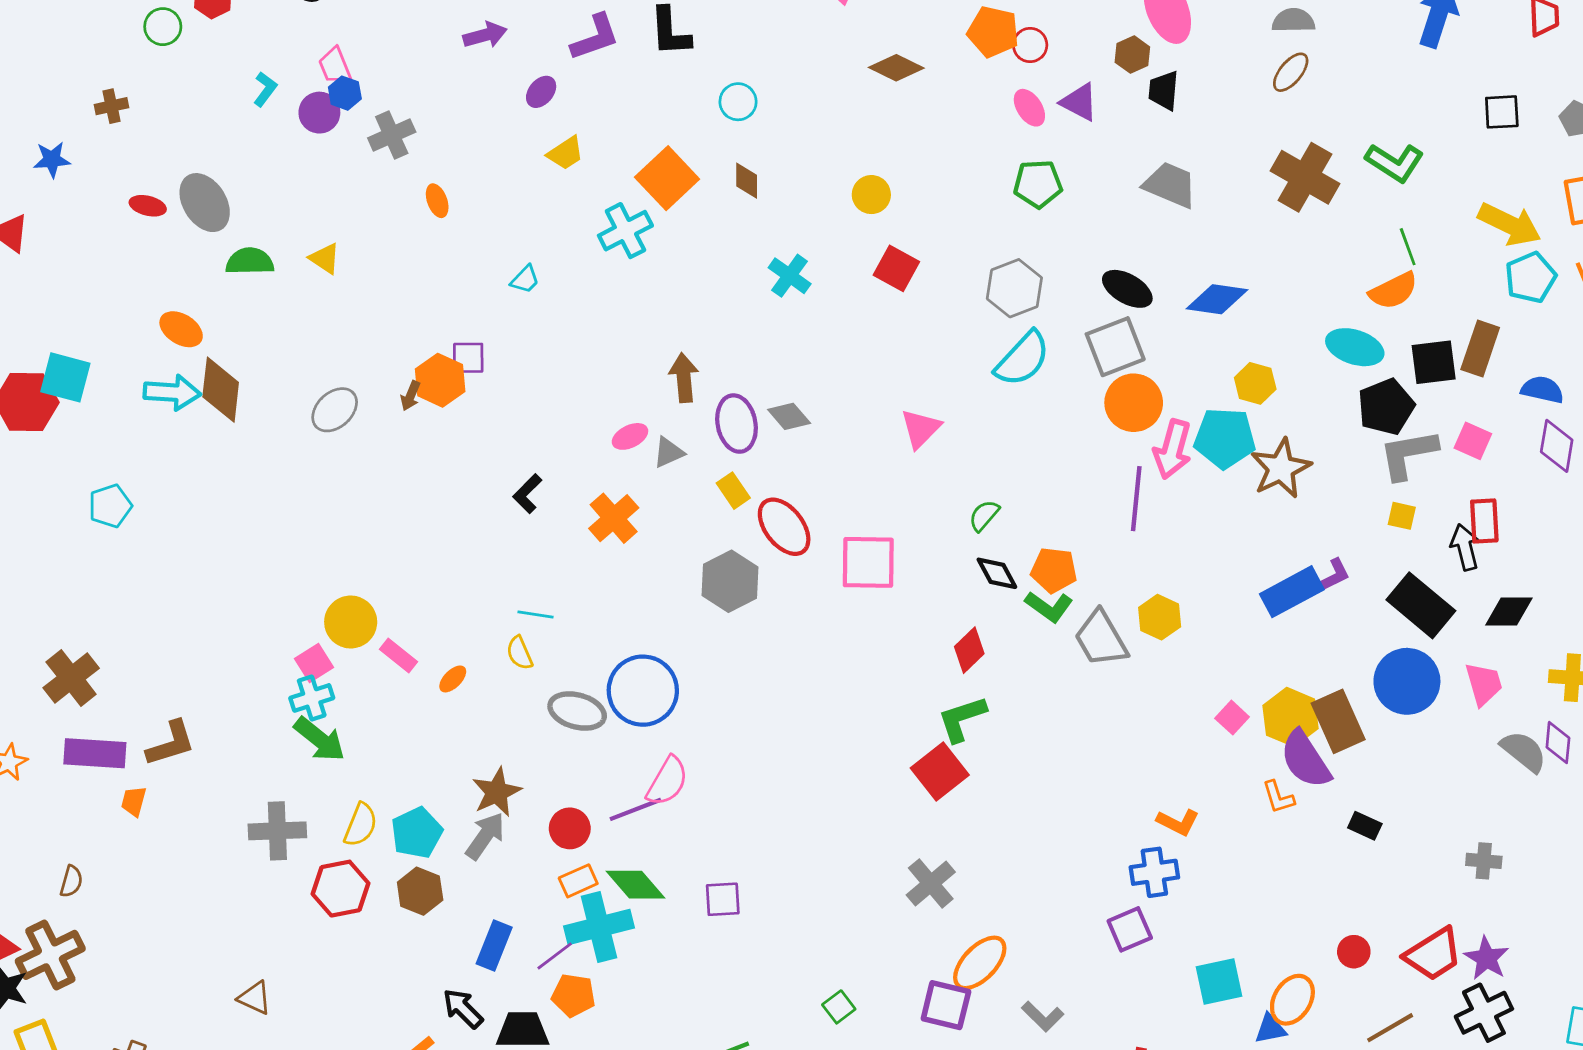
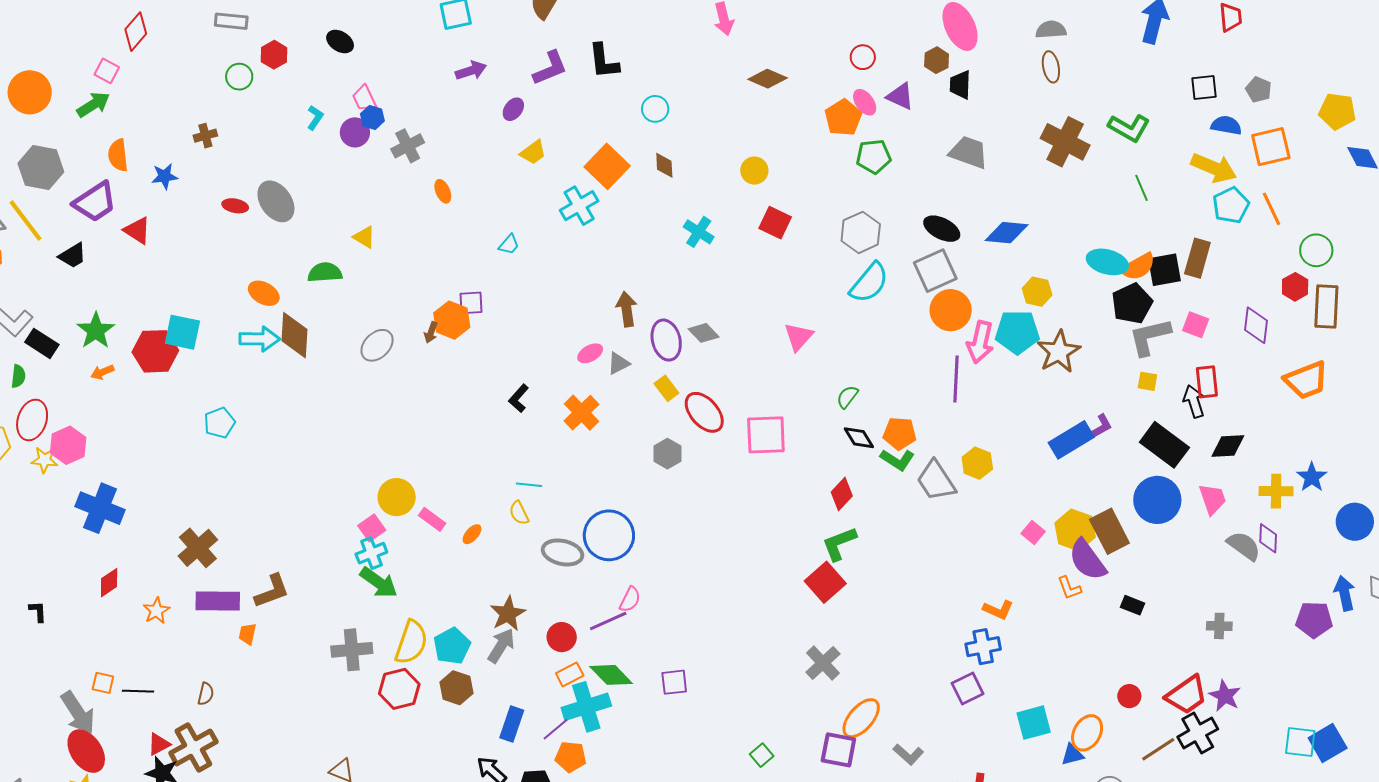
orange pentagon: (993, 32) -> (843, 118), moved, turned 30
brown ellipse: (1291, 72) -> (1051, 67), turned -48
green semicircle: (250, 261) -> (325, 273), moved
orange semicircle: (1393, 291) -> (1138, 267), moved
blue semicircle: (1542, 390) -> (1226, 125), moved
gray hexagon: (730, 581) -> (667, 454), size x0.7
pink semicircle: (667, 781) -> (630, 599), size x0.7
yellow semicircle: (361, 825) -> (411, 642), size x1.4
black cross: (1484, 1013) -> (1198, 733), moved

